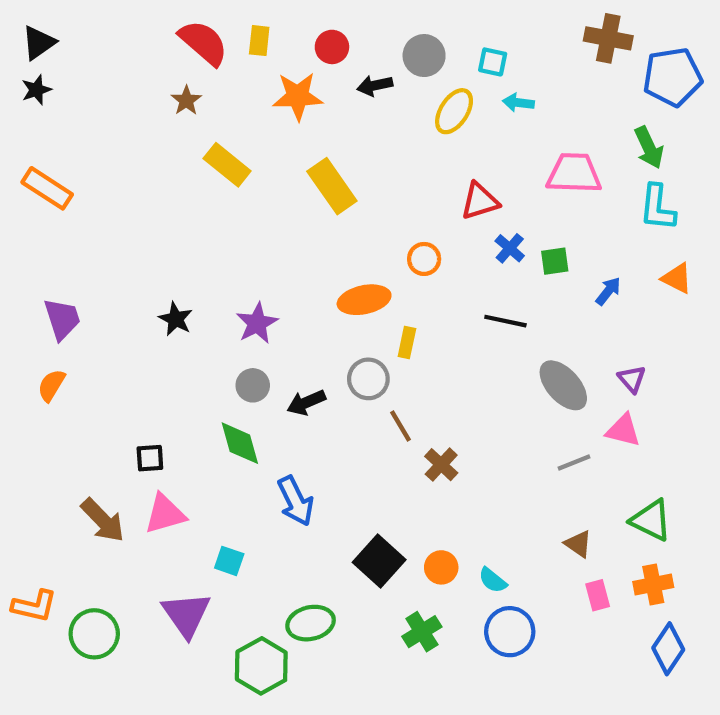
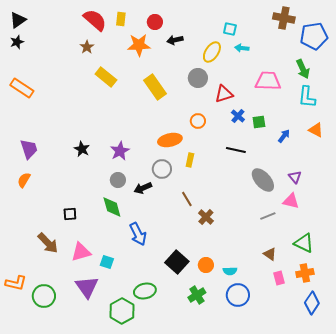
gray circle: (424, 56) -> (198, 78), moved
gray circle: (368, 379) -> (162, 169), moved
pink triangle: (165, 514) -> (81, 252), moved
cyan semicircle: (493, 580) -> (230, 271), turned -40

